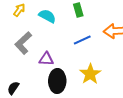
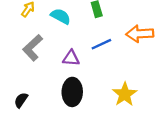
purple triangle: (46, 59) -> (71, 58), moved
yellow star: (90, 74) -> (125, 94), moved

